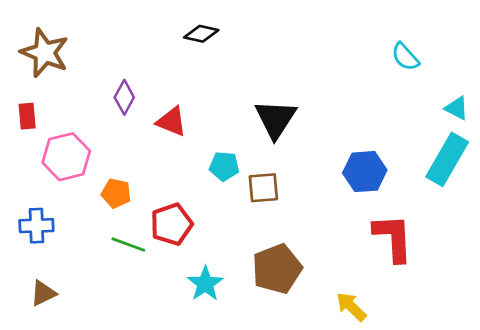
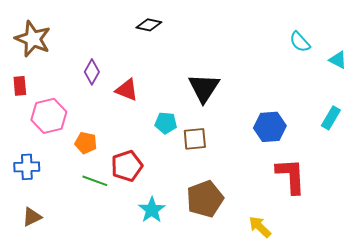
cyan triangle: (457, 108) -> (338, 60), moved
cyan rectangle: (447, 159) -> (331, 118), size x0.6

